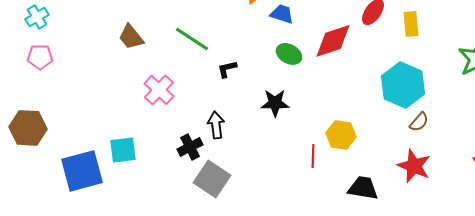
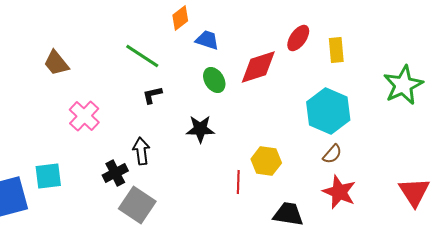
green line: (192, 39) -> (142, 56), moved
green ellipse: (289, 54) -> (214, 80), turned 30
brown semicircle: (419, 122) -> (332, 154), moved

